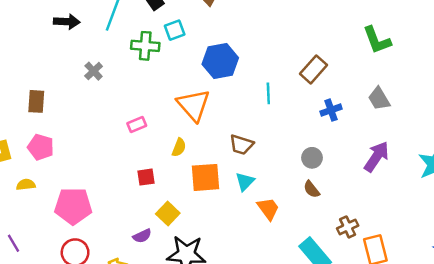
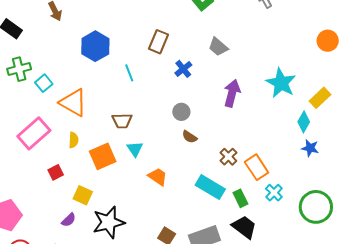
cyan square: (175, 30) -> (44, 83), moved
blue hexagon: (220, 61) -> (95, 46), moved
pink rectangle: (137, 125) -> (34, 133), size x2.0
orange trapezoid: (268, 209) -> (158, 177), moved

